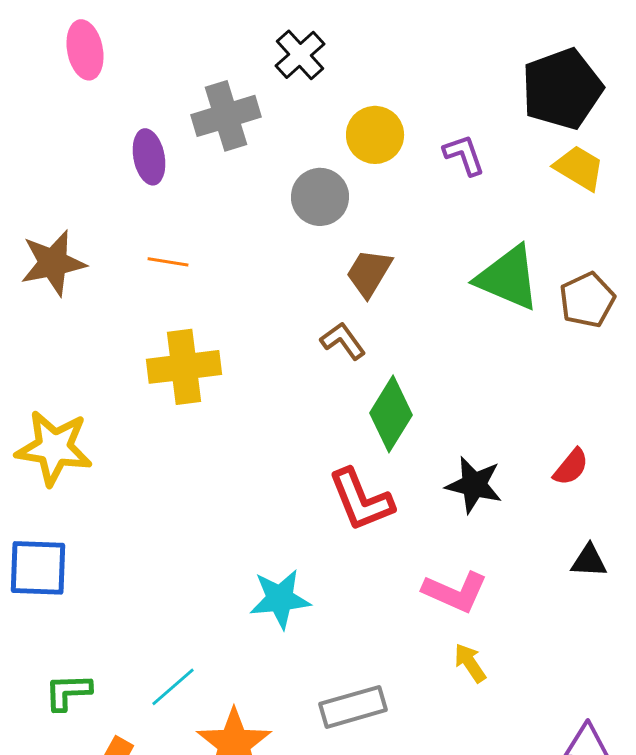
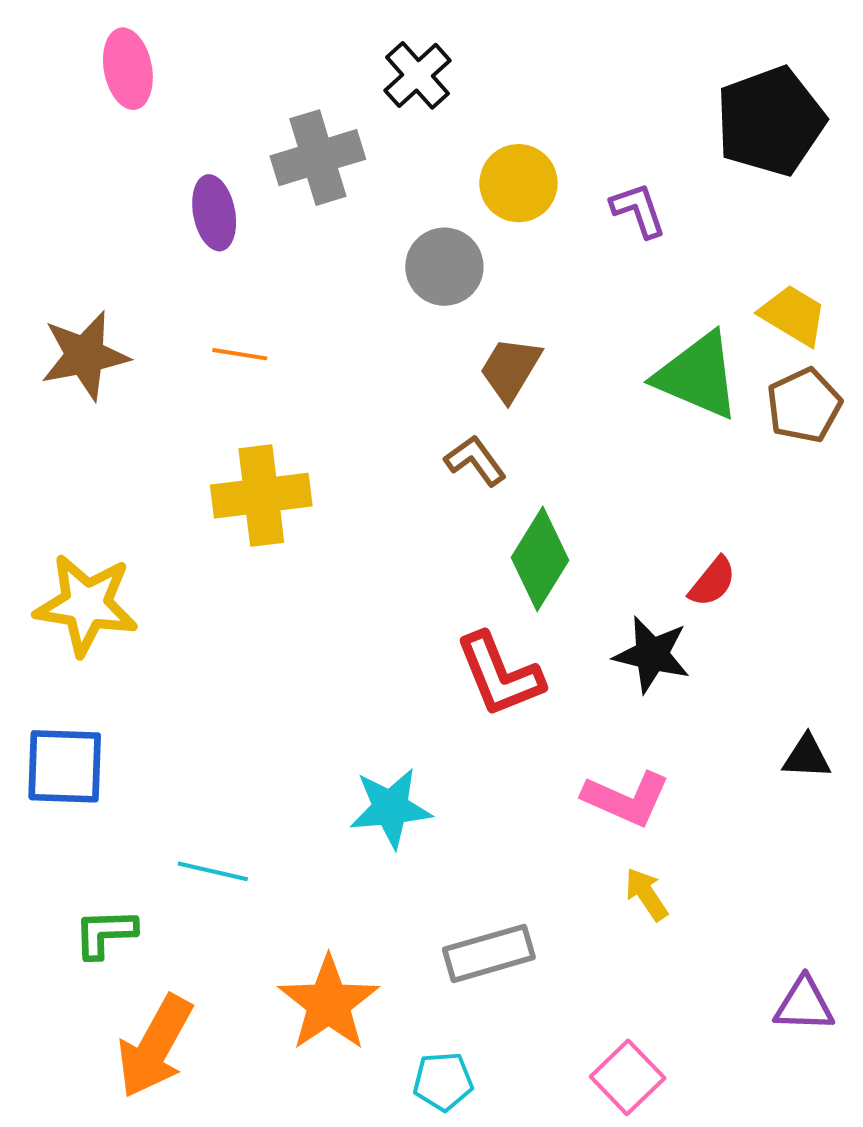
yellow trapezoid: (579, 168) -> (793, 315), moved
red semicircle: (571, 467) -> (712, 582), moved
cyan line: (173, 687) -> (213, 871), moved, turned 54

